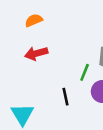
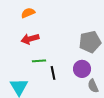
green line: (85, 72) -> (39, 61), moved, turned 64

